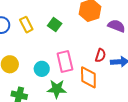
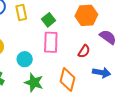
red semicircle: (100, 55) -> (84, 51), moved
pink rectangle: (65, 61) -> (51, 42), moved

